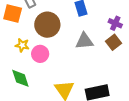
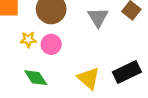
gray triangle: (84, 41) -> (98, 17), turned -42

